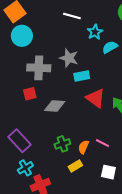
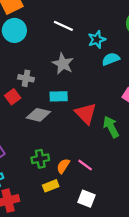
white line: (72, 16) -> (63, 26), moved
gray cross: (39, 68) -> (26, 78), moved, size x0.6
cyan rectangle: (82, 76) -> (59, 96), moved
red square: (30, 94) -> (13, 97), turned -32

